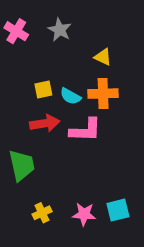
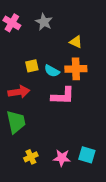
red arrow: (45, 123) -> (19, 92), moved
cyan square: (118, 210) -> (87, 155), turned 30

